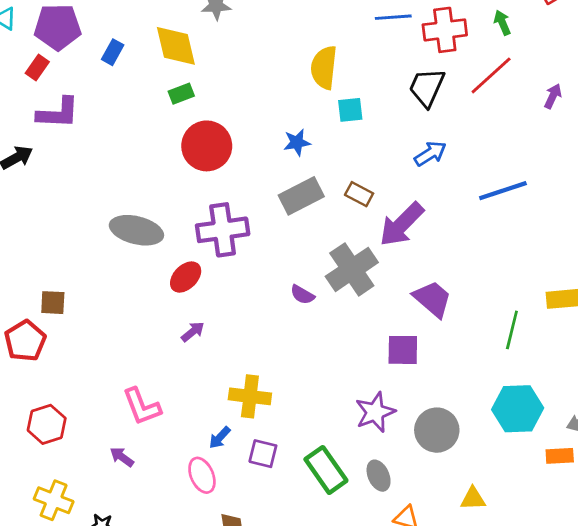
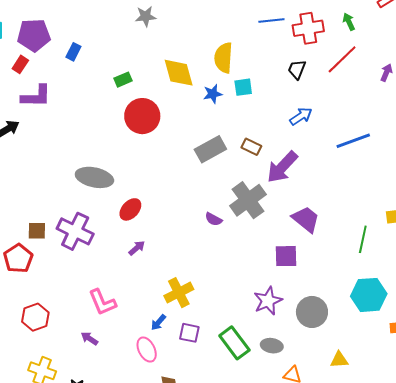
yellow diamond: (176, 46) -> (179, 73), moved
black trapezoid: (427, 87) -> (297, 69), size x0.7
blue star: (297, 142) -> (213, 94), moved
purple cross: (223, 230) -> (75, 231), moved, turned 36
yellow cross: (250, 396) -> (179, 293), turned -32
gray ellipse: (379, 476) -> (272, 346), turned -55

